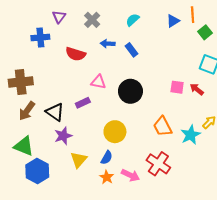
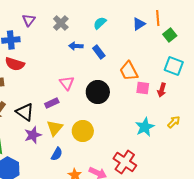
red semicircle: (76, 54) -> (15, 64), moved
pink triangle: (98, 82) -> (67, 83), turned 42
red arrow: (197, 89) -> (162, 90), turned -112
orange trapezoid: (163, 126) -> (129, 71), moved
cyan star: (191, 135) -> (145, 127), moved
blue semicircle: (107, 158) -> (57, 154), moved
yellow triangle: (79, 160) -> (55, 128), moved

